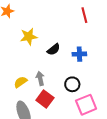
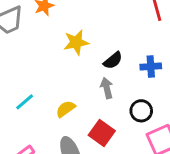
gray arrow: (40, 78) -> (107, 88), moved

